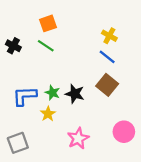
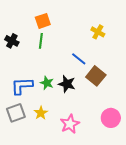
green line: (46, 46) -> (41, 41), turned 63
blue line: (107, 57) -> (79, 59), moved
yellow star: (48, 114) -> (41, 113), moved
gray square: (18, 143) -> (16, 113), moved

